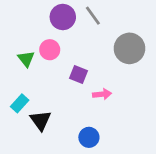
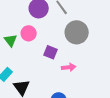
gray circle: (129, 48) -> (77, 32), moved

